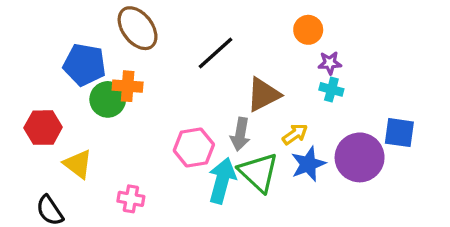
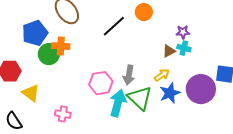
orange circle: (308, 30) -> (144, 12), moved
blue pentagon: (85, 65) -> (35, 33), turned -30
brown triangle: (263, 94) -> (169, 51), moved, size x0.6

